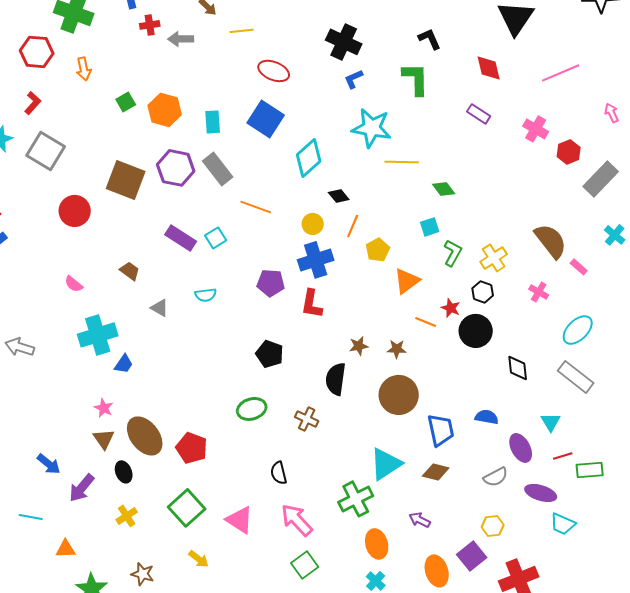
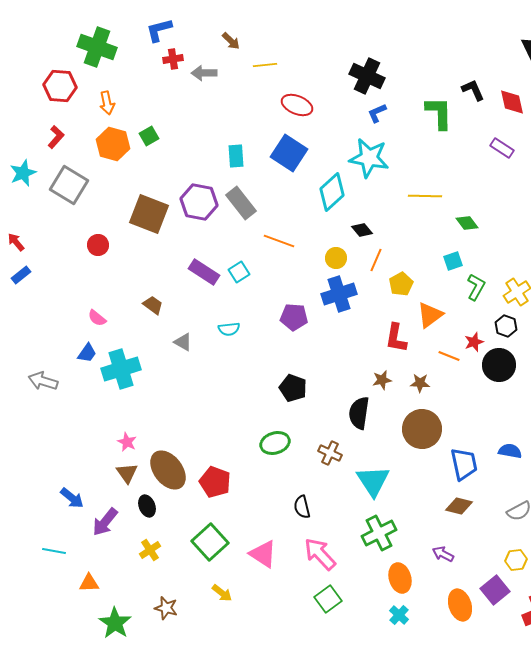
black L-shape: (430, 39) -> (473, 90), moved
orange hexagon: (165, 110) -> (113, 144), moved
cyan star: (372, 128) -> (369, 158), moved
red circle: (75, 211) -> (98, 245), size x0.7
red L-shape: (312, 304) -> (396, 338), moved
red star: (451, 308) -> (474, 342), turned 30
blue trapezoid: (124, 364) -> (87, 353), moved
cyan triangle: (386, 464) -> (373, 481), moved, turned -30

